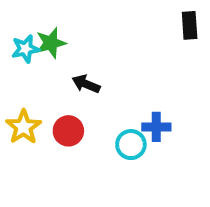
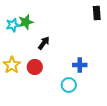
black arrow: (86, 84) -> (44, 43), turned 104
cyan circle: (131, 145) -> (69, 85), moved

